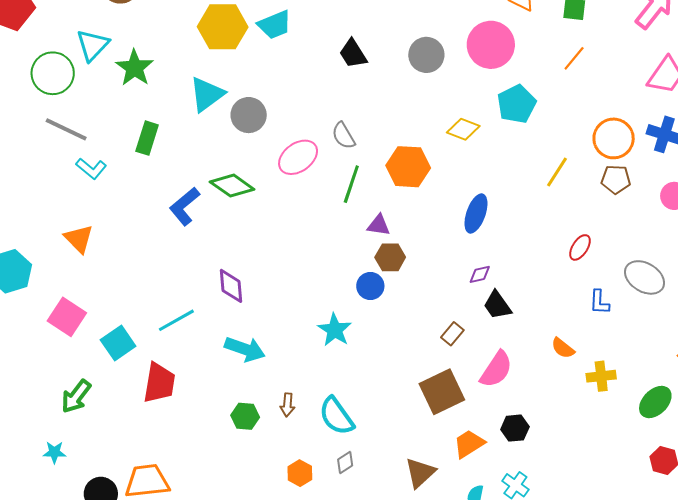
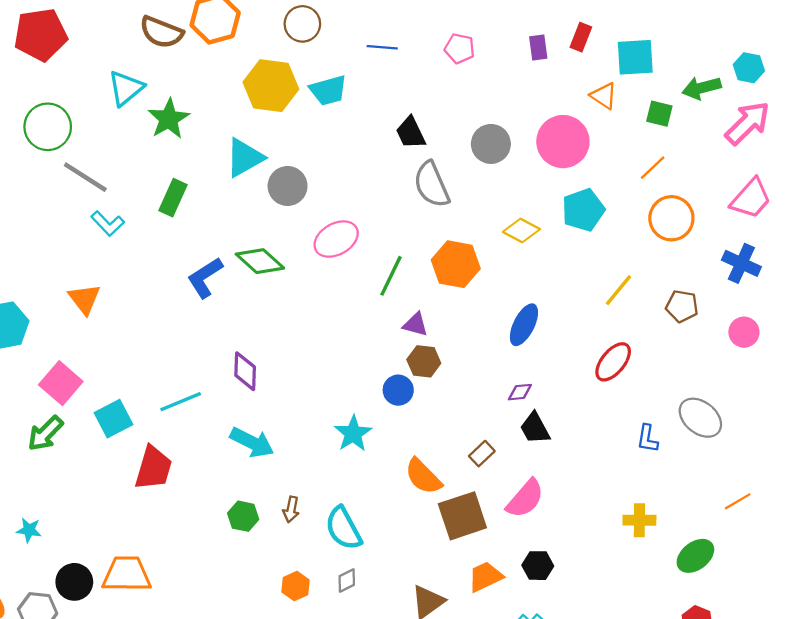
green circle: (53, 73) -> (48, 127), moved
gray semicircle: (343, 136) -> (432, 185), moved, size x1.5
orange circle: (614, 138) -> (671, 218), moved
red ellipse: (580, 247) -> (613, 362), moved, size x1.4
orange semicircle: (563, 348) -> (423, 476), moved, size x1.5
green arrow: (76, 396) -> (45, 433), moved

